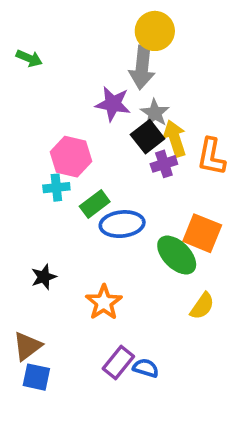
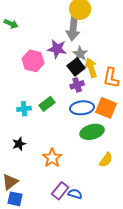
pink hexagon: (71, 157) -> (33, 61), moved
purple cross: (164, 164) -> (77, 85), moved
cyan cross: (56, 188) -> (24, 109), moved
blue ellipse: (122, 224) -> (82, 108), moved
orange square: (202, 233) -> (106, 108), moved
green ellipse: (177, 255) -> (92, 132), turned -60

